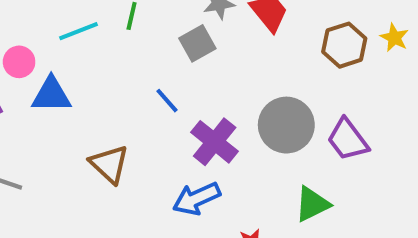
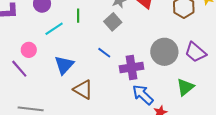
blue triangle: (51, 95) -> (64, 65), moved, turned -35
purple cross: (215, 142) -> (132, 68), turned -35
blue arrow: (197, 199) -> (143, 95), moved, turned 80

